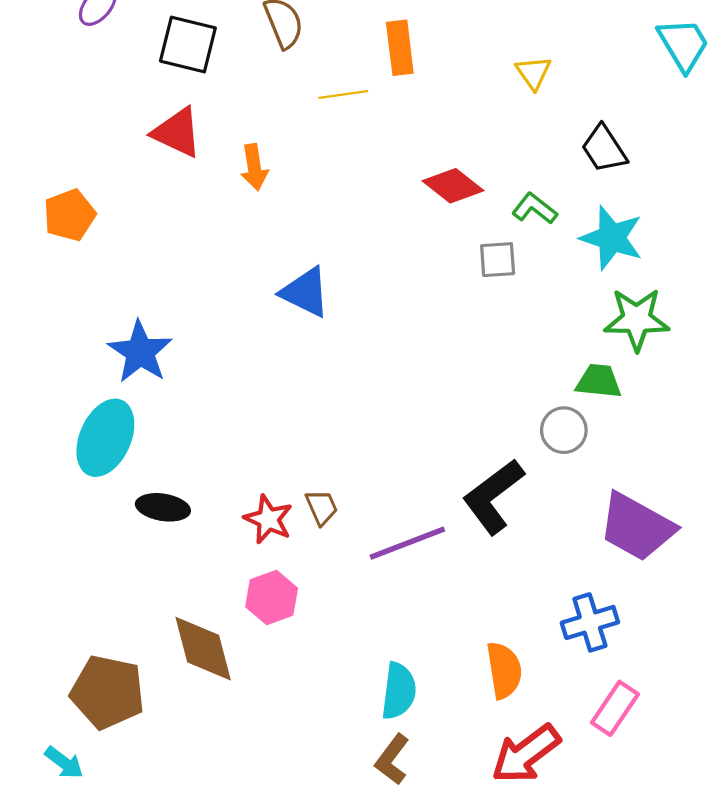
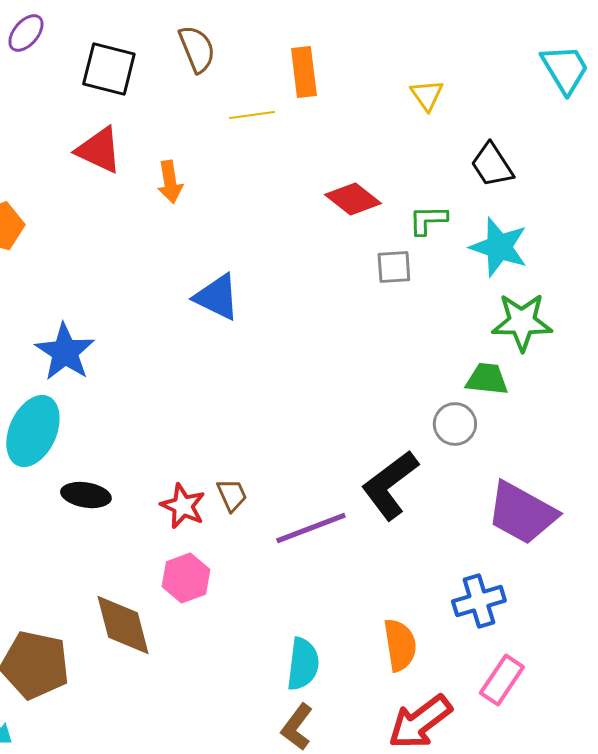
green L-shape: (535, 209) -> (428, 220), turned -39

